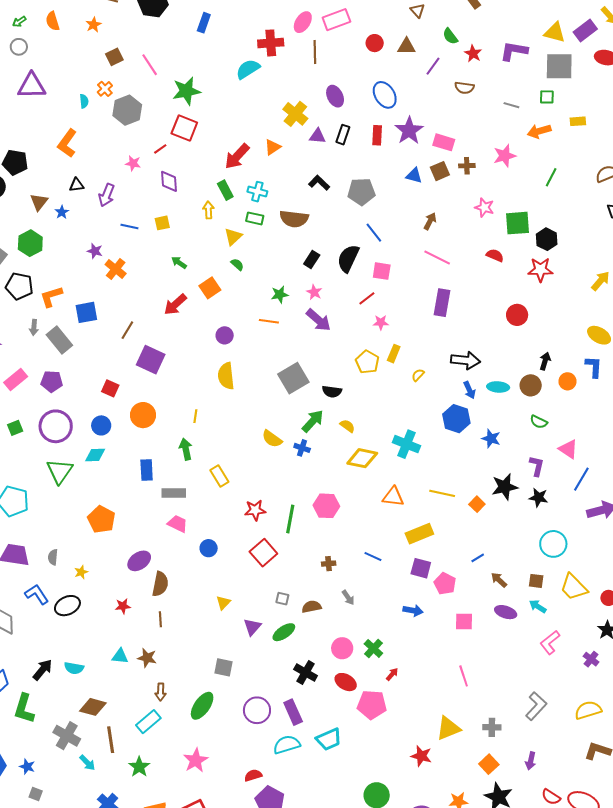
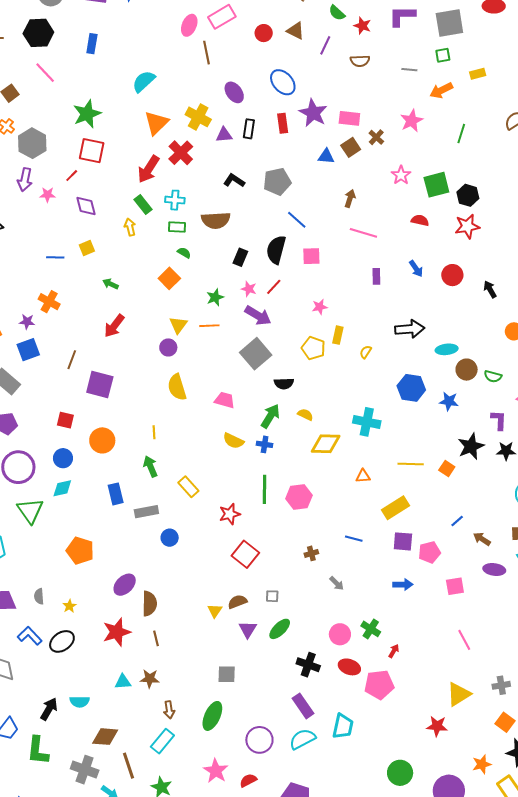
red cross: (271, 43) -> (181, 153), moved, turned -30
brown triangle: (406, 46) -> (296, 31), turned 36
pink line: (150, 65) -> (45, 73), moved
orange triangle: (273, 147) -> (156, 123), moved, size x1.5
brown cross: (467, 166) -> (376, 137), turned -35
purple arrow: (107, 195) -> (25, 180), moved
pink star: (484, 207) -> (401, 175), turned 30
yellow triangle: (233, 237) -> (178, 325), moved
purple star: (95, 251) -> (27, 322), moved
green semicircle: (237, 264) -> (184, 253), moved
orange square: (210, 288) -> (169, 278), moved
red line: (367, 298) -> (274, 287), moved
purple rectangle: (442, 303) -> (376, 276), size x0.6
black arrow: (545, 361) -> (490, 289), moved, turned -36
gray square: (293, 378) -> (256, 354), moved
brown circle: (531, 385) -> (467, 370), moved
blue arrow: (469, 390) -> (416, 269), moved
orange triangle: (393, 497) -> (363, 476), size x0.7
green line: (290, 519) -> (265, 489), moved
pink trapezoid: (178, 524) -> (225, 400), moved
blue circle: (209, 548) -> (170, 538), moved
pink pentagon: (445, 584) -> (429, 552), turned -30
red star: (123, 606) -> (117, 632), size x1.8
brown semicircle: (312, 607) -> (237, 602), moved
purple circle: (257, 710) -> (259, 740), moved
cyan trapezoid: (329, 739) -> (343, 726), turned -44
red semicircle: (253, 775) -> (248, 780), moved

